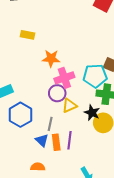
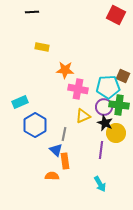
pink cross: (64, 78) -> (78, 89), turned 30
purple circle: (57, 93) -> (104, 107), moved
purple line: (69, 140) -> (101, 150), moved
orange rectangle: (56, 142) -> (65, 161), moved

